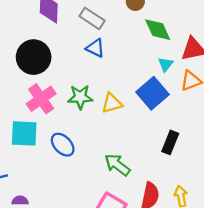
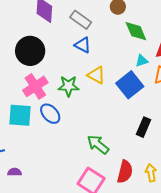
cyan triangle: (166, 64) -> (142, 61), turned 32
yellow triangle: (112, 103) -> (96, 75), moved, turned 42
blue ellipse: (63, 145) -> (50, 114), moved

